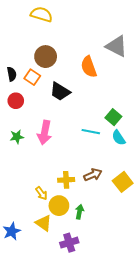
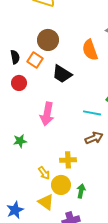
green star: (17, 137) -> (20, 141), moved
brown arrow: (93, 175) -> (94, 138), moved

